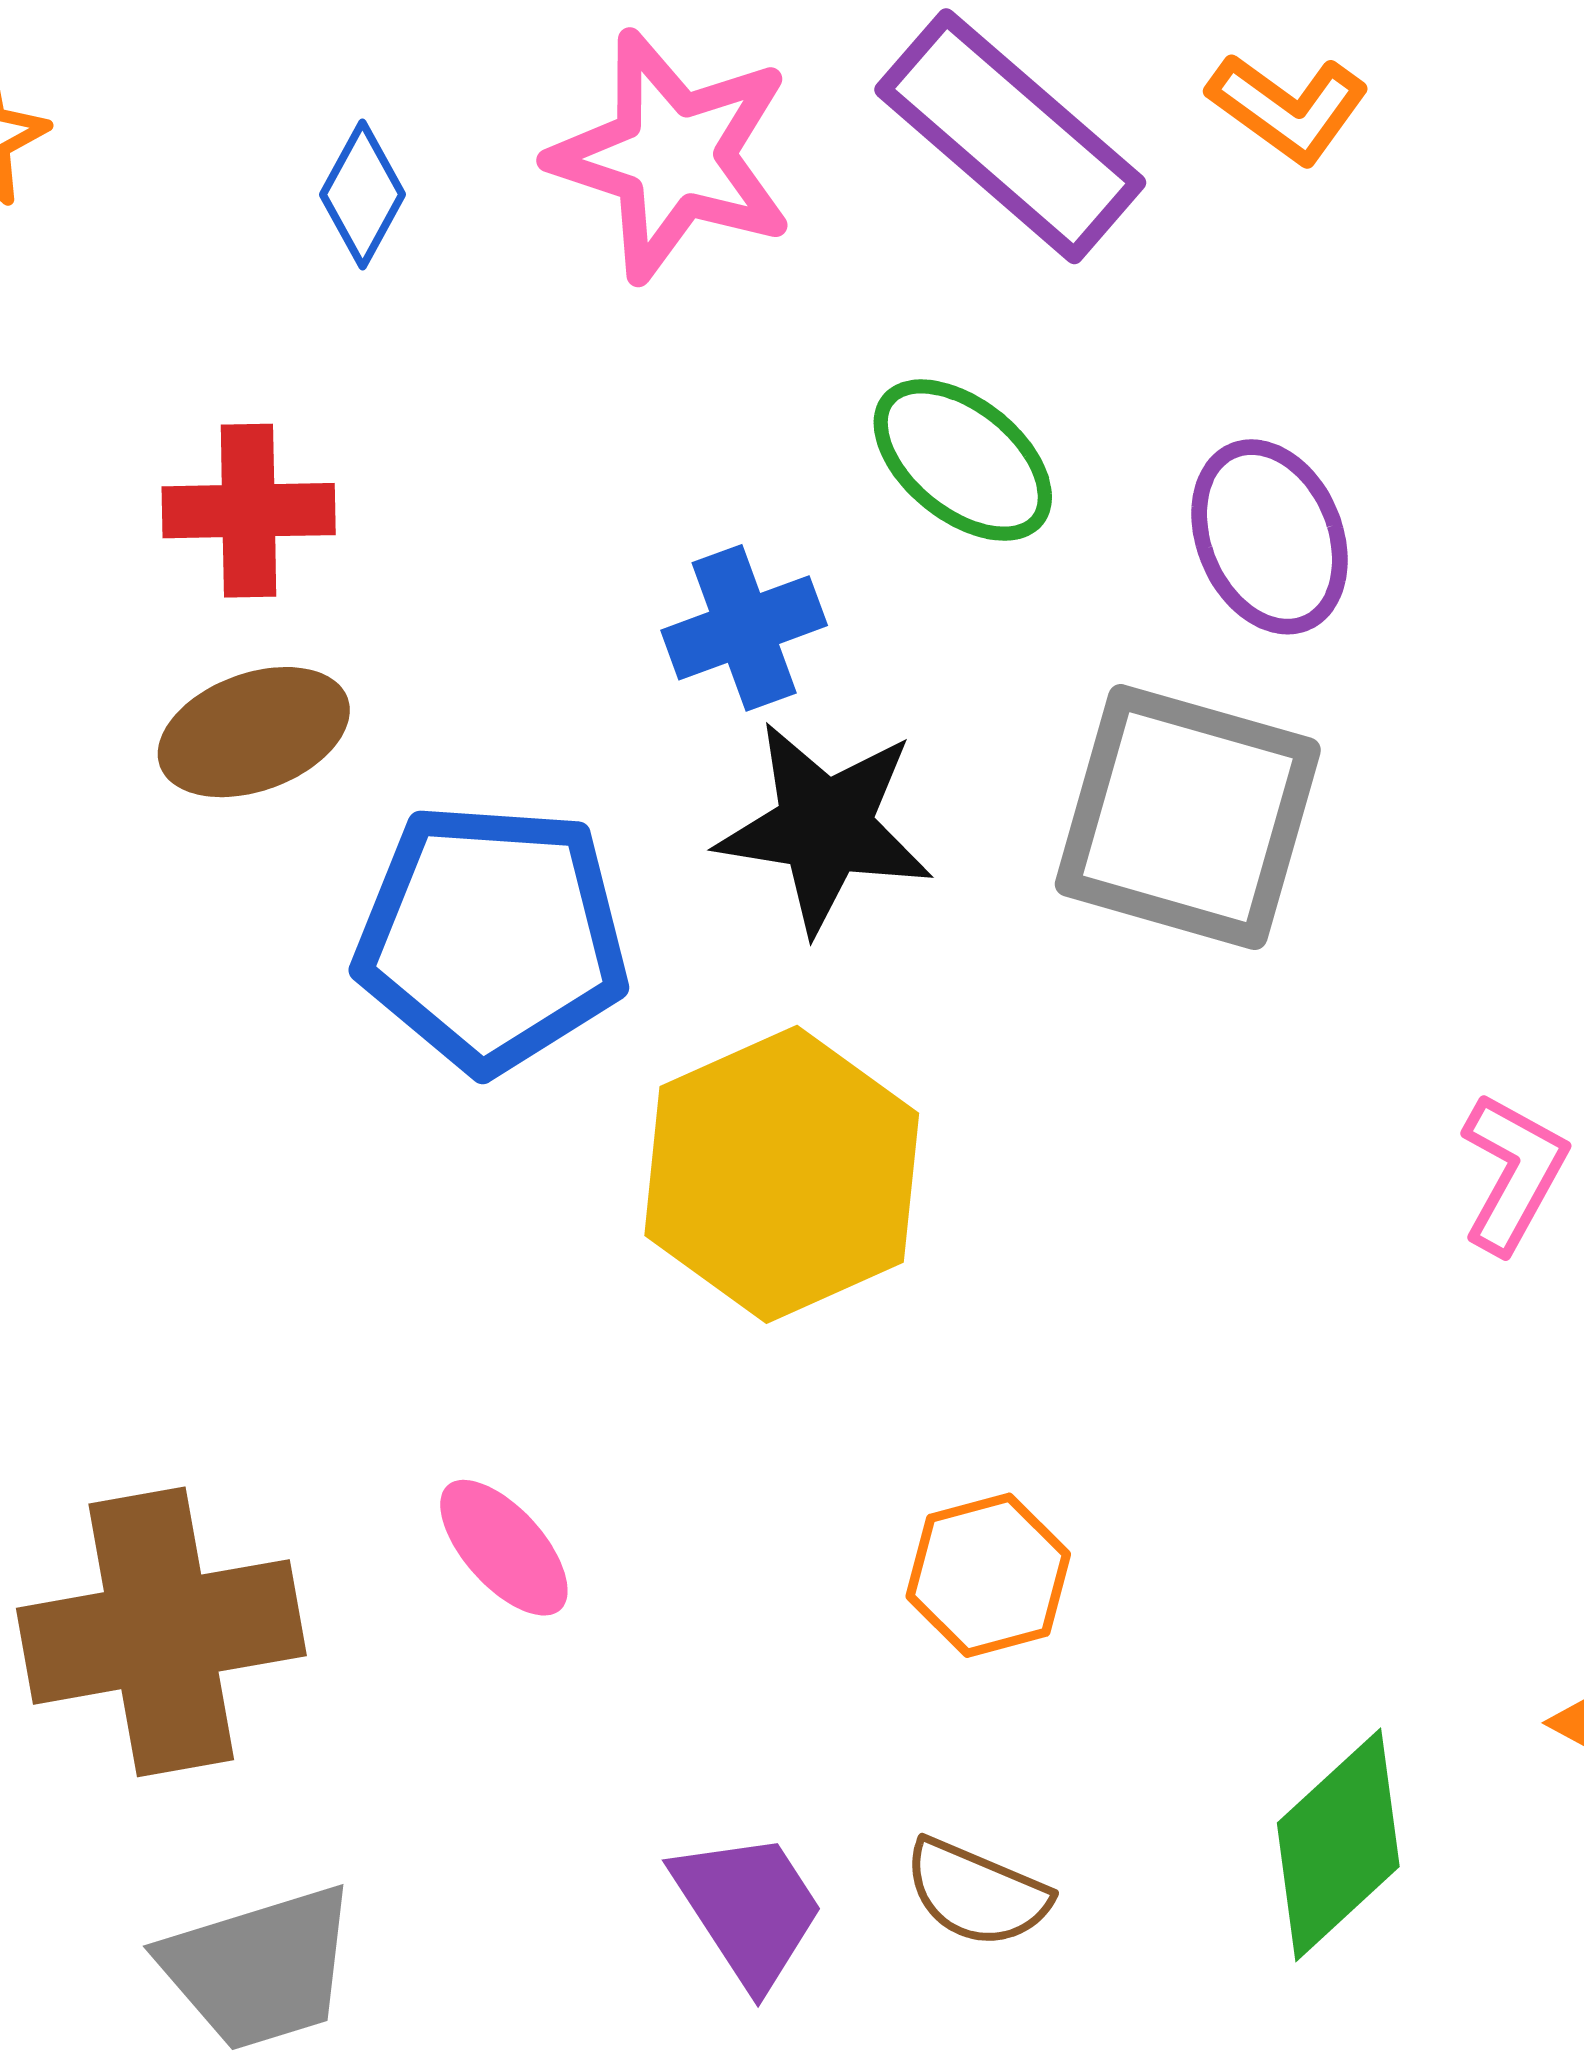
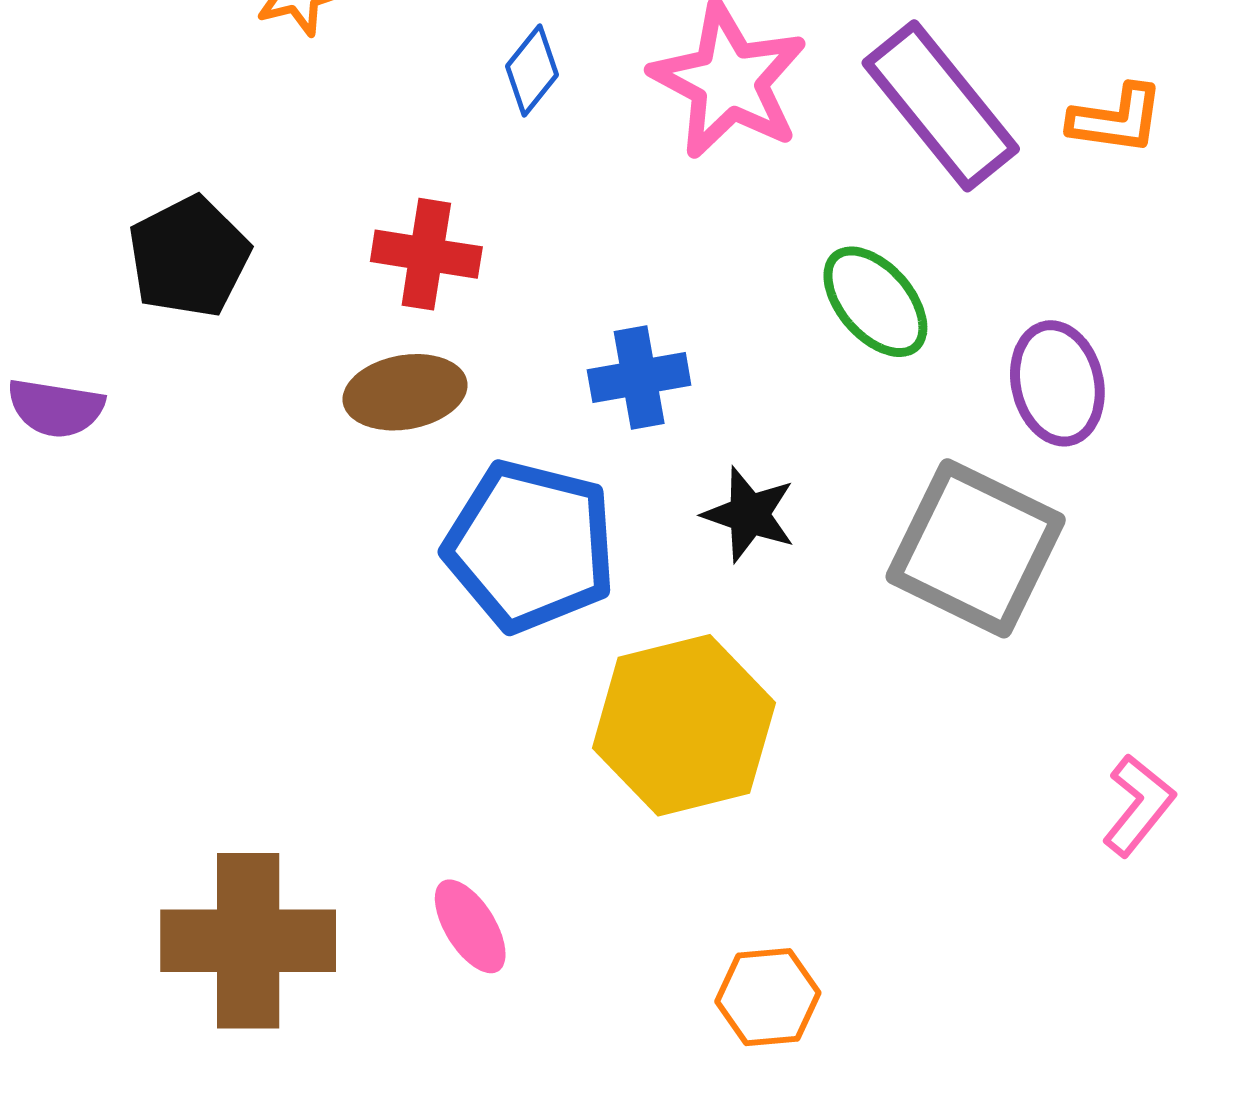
orange L-shape: (1288, 108) -> (1116, 119), turned -38
blue cross: (744, 628) -> (639, 377), moved
black star: (825, 827) -> (749, 514), size x0.7

